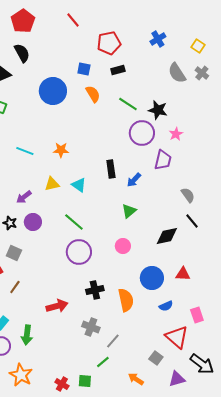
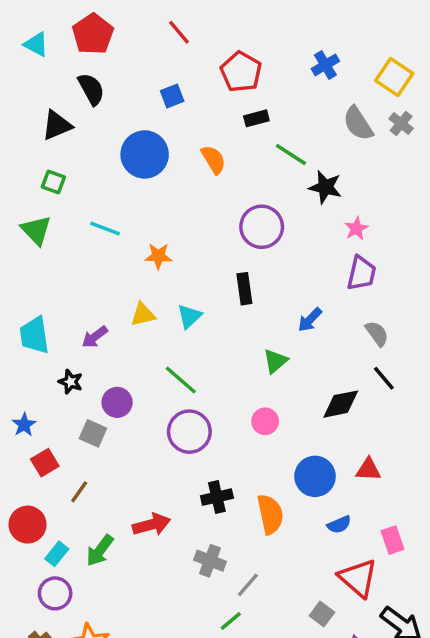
red pentagon: (109, 43) -> (241, 72), turned -30
yellow square: (198, 46) -> (394, 77), size x1.5
blue square: (84, 69) -> (172, 96), moved, turned -32
green line: (128, 104) -> (291, 154), moved
purple circle: (142, 133) -> (262, 227), moved
cyan line: (25, 151) -> (105, 228), moved
purple trapezoid: (163, 160) -> (361, 273), moved
blue arrow: (134, 180) -> (310, 320), moved
cyan triangle: (79, 185) -> (189, 316), turned 42
purple circle: (33, 222) -> (117, 402), moved
gray square: (14, 253) -> (93, 433), moved
green arrow: (27, 335) -> (100, 550), moved, turned 30

